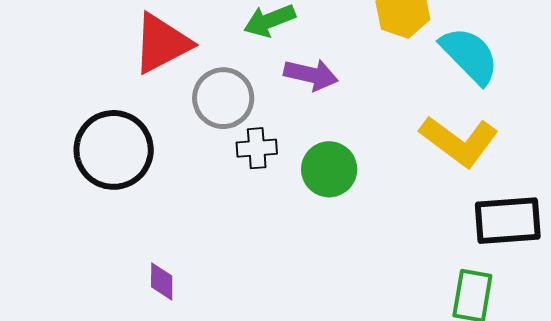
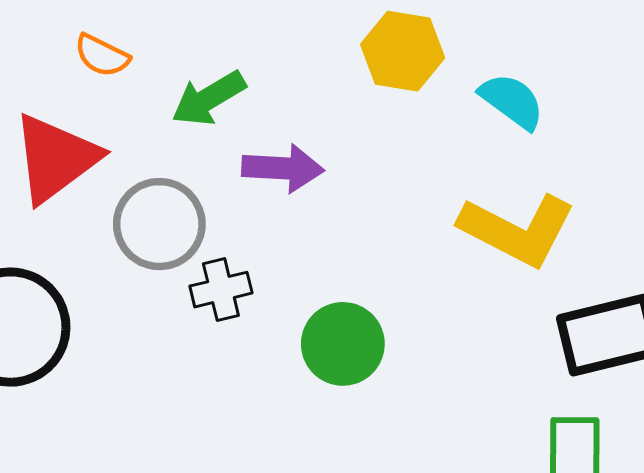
cyan semicircle: (470, 55) -> (512, 101), size x0.7
green circle: (329, 169) -> (343, 344), moved

